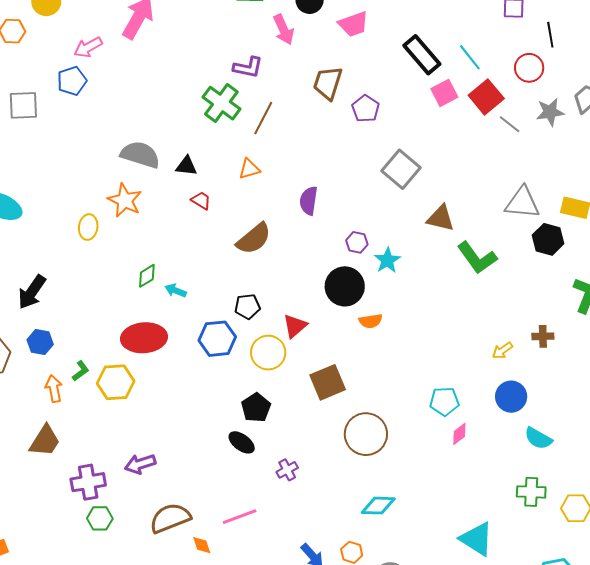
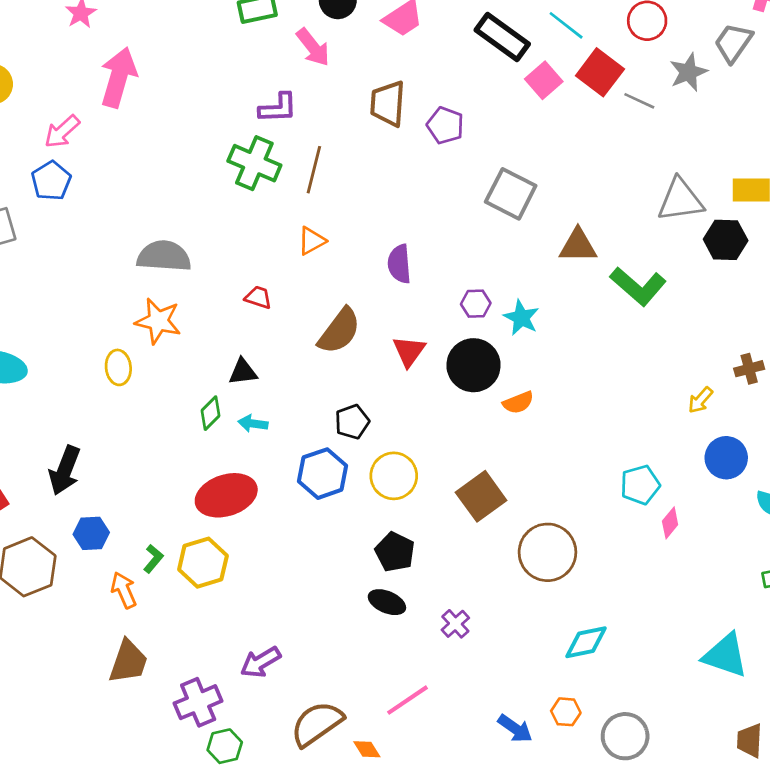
black triangle: (186, 166) -> (243, 372), moved
red triangle: (295, 326) -> (409, 351), moved

